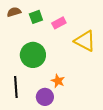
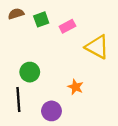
green circle: (33, 55) -> (30, 72), moved, size x0.7
orange star: (58, 81) -> (75, 87), moved

